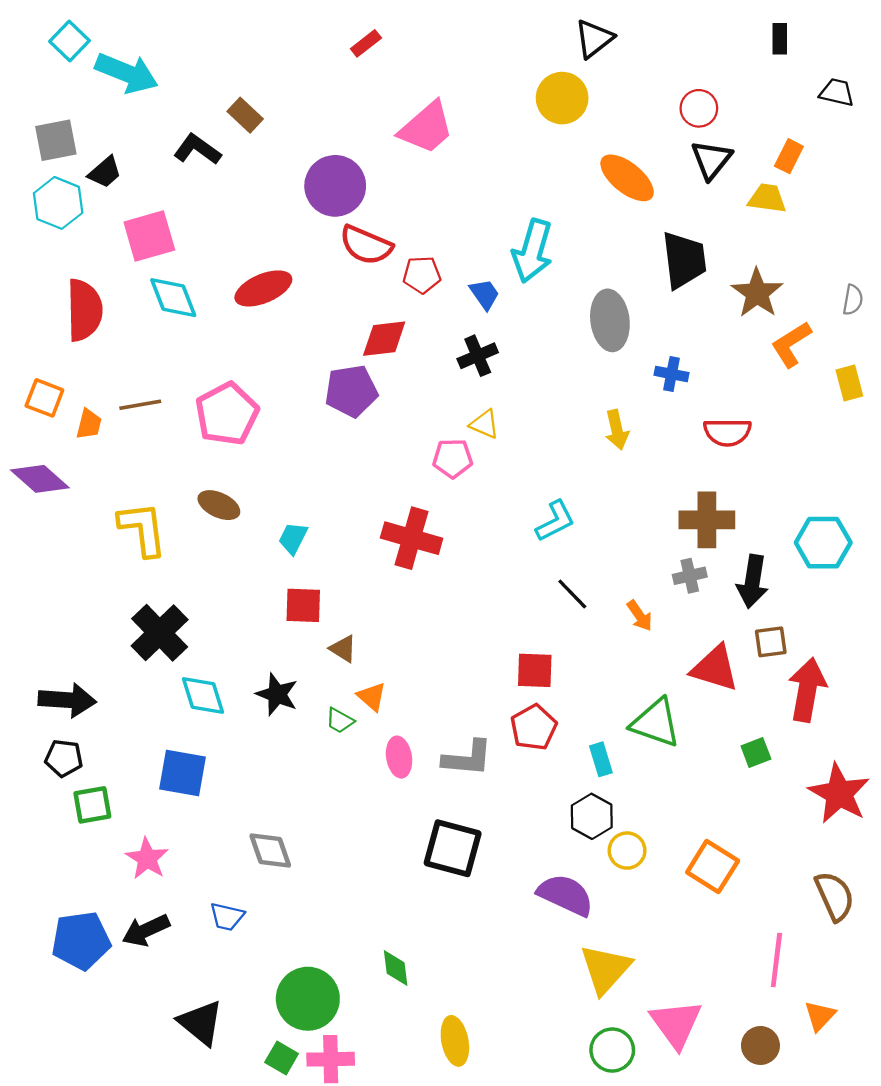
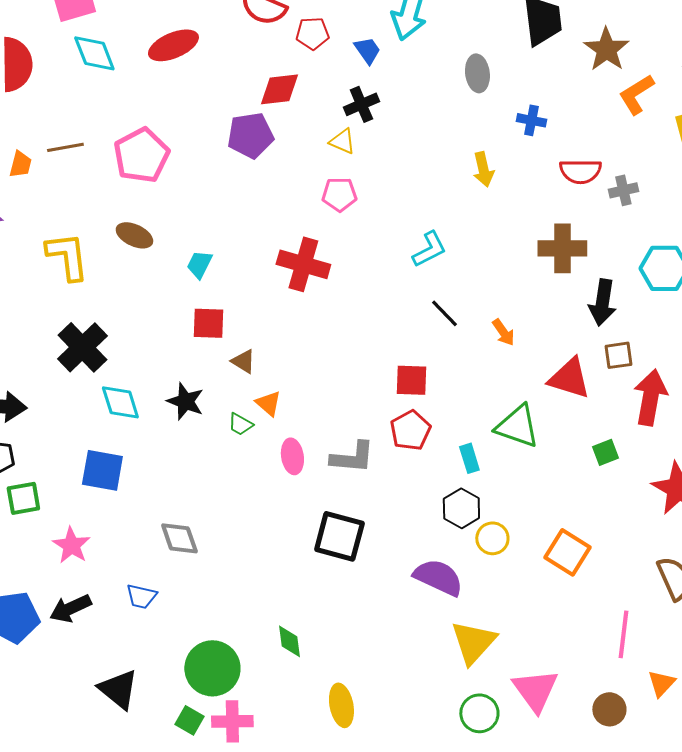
gray ellipse: (610, 320) -> (477, 73), size x0.7
yellow triangle: (485, 424) -> (342, 141), moved
gray cross: (690, 576) -> (623, 190), moved

